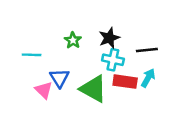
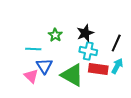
black line: (147, 50) -> (116, 43), turned -60
cyan line: (32, 55) -> (33, 49), moved

